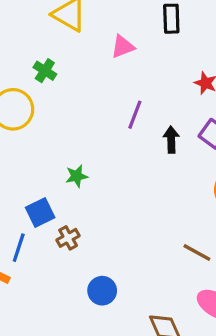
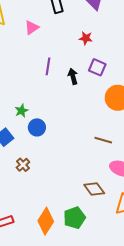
brown cross: (68, 238) -> (23, 165), moved
blue circle: (102, 291) -> (37, 127), moved

